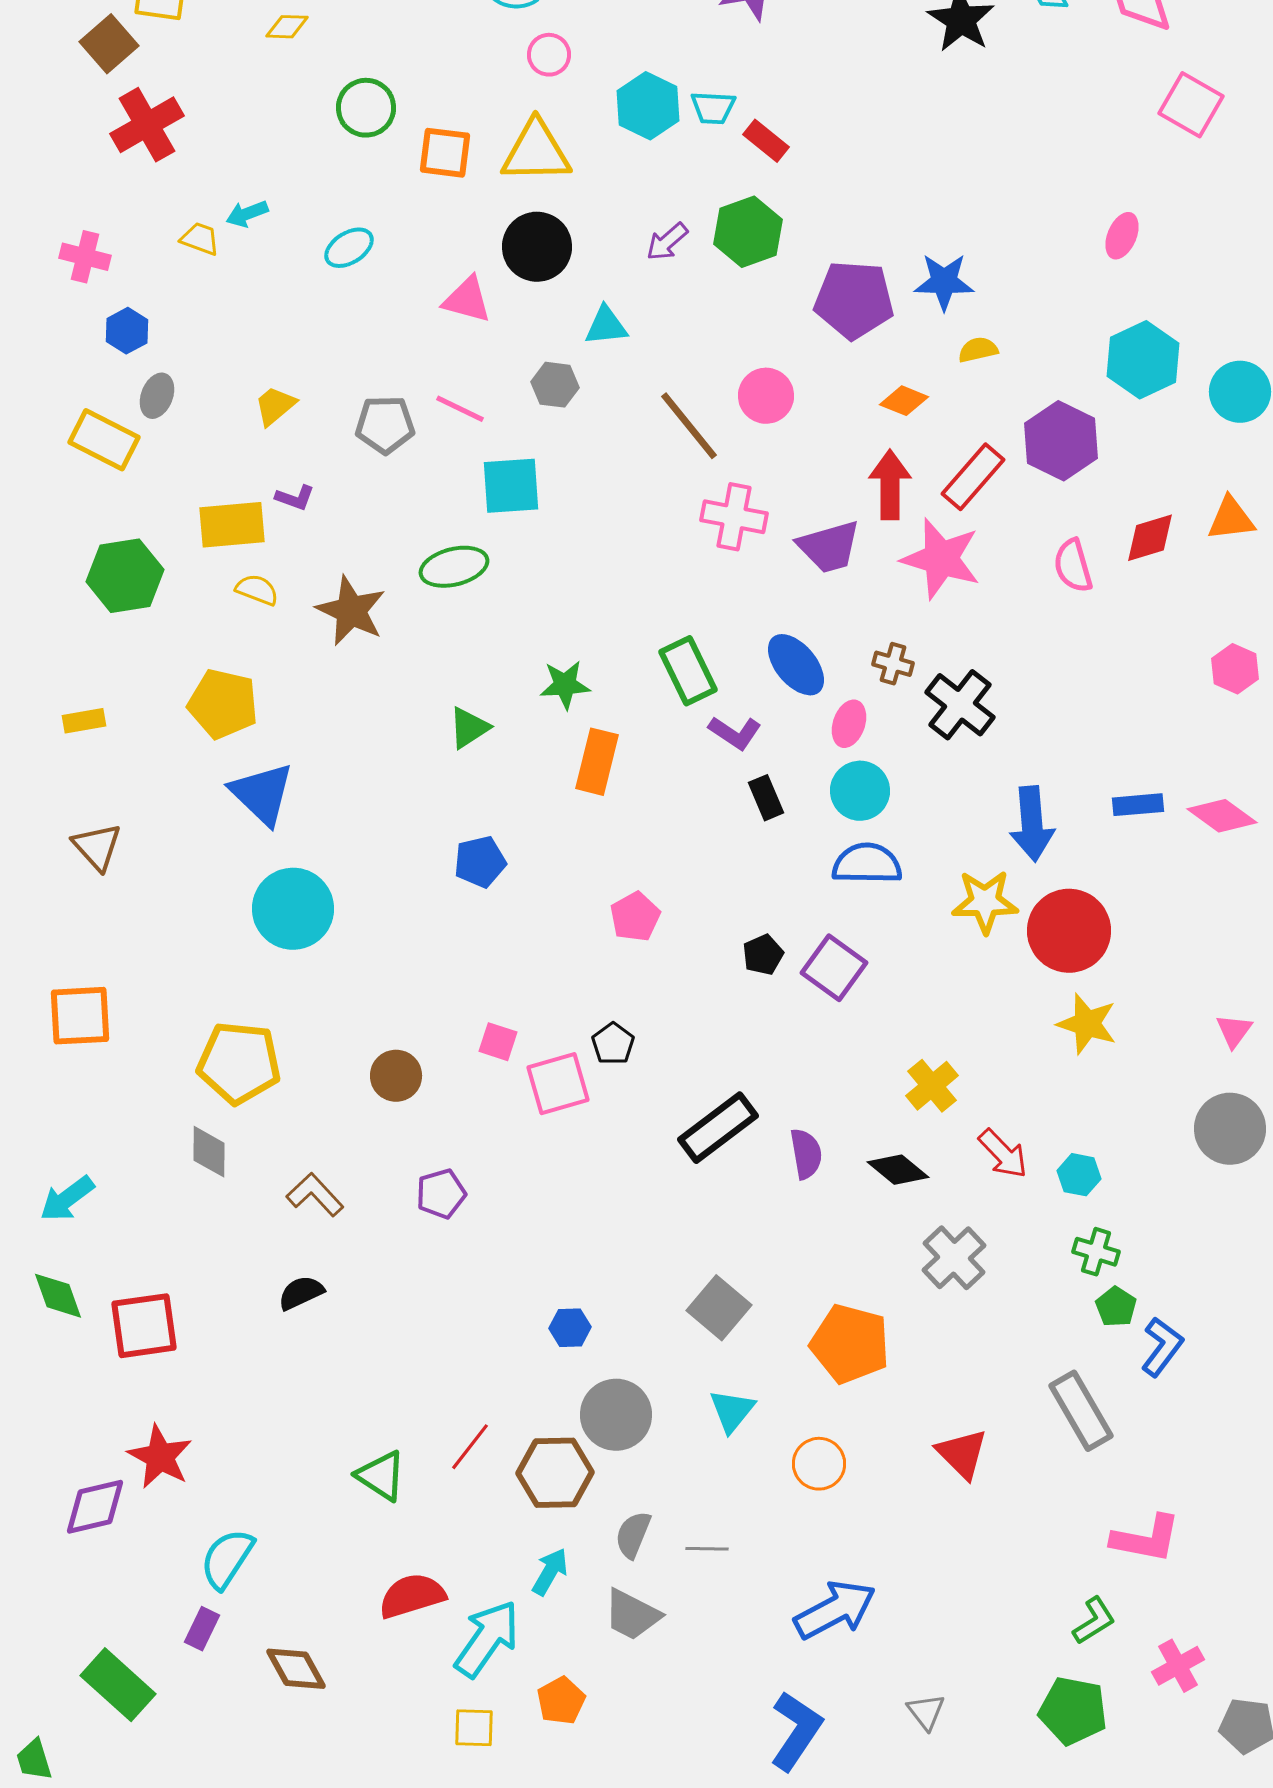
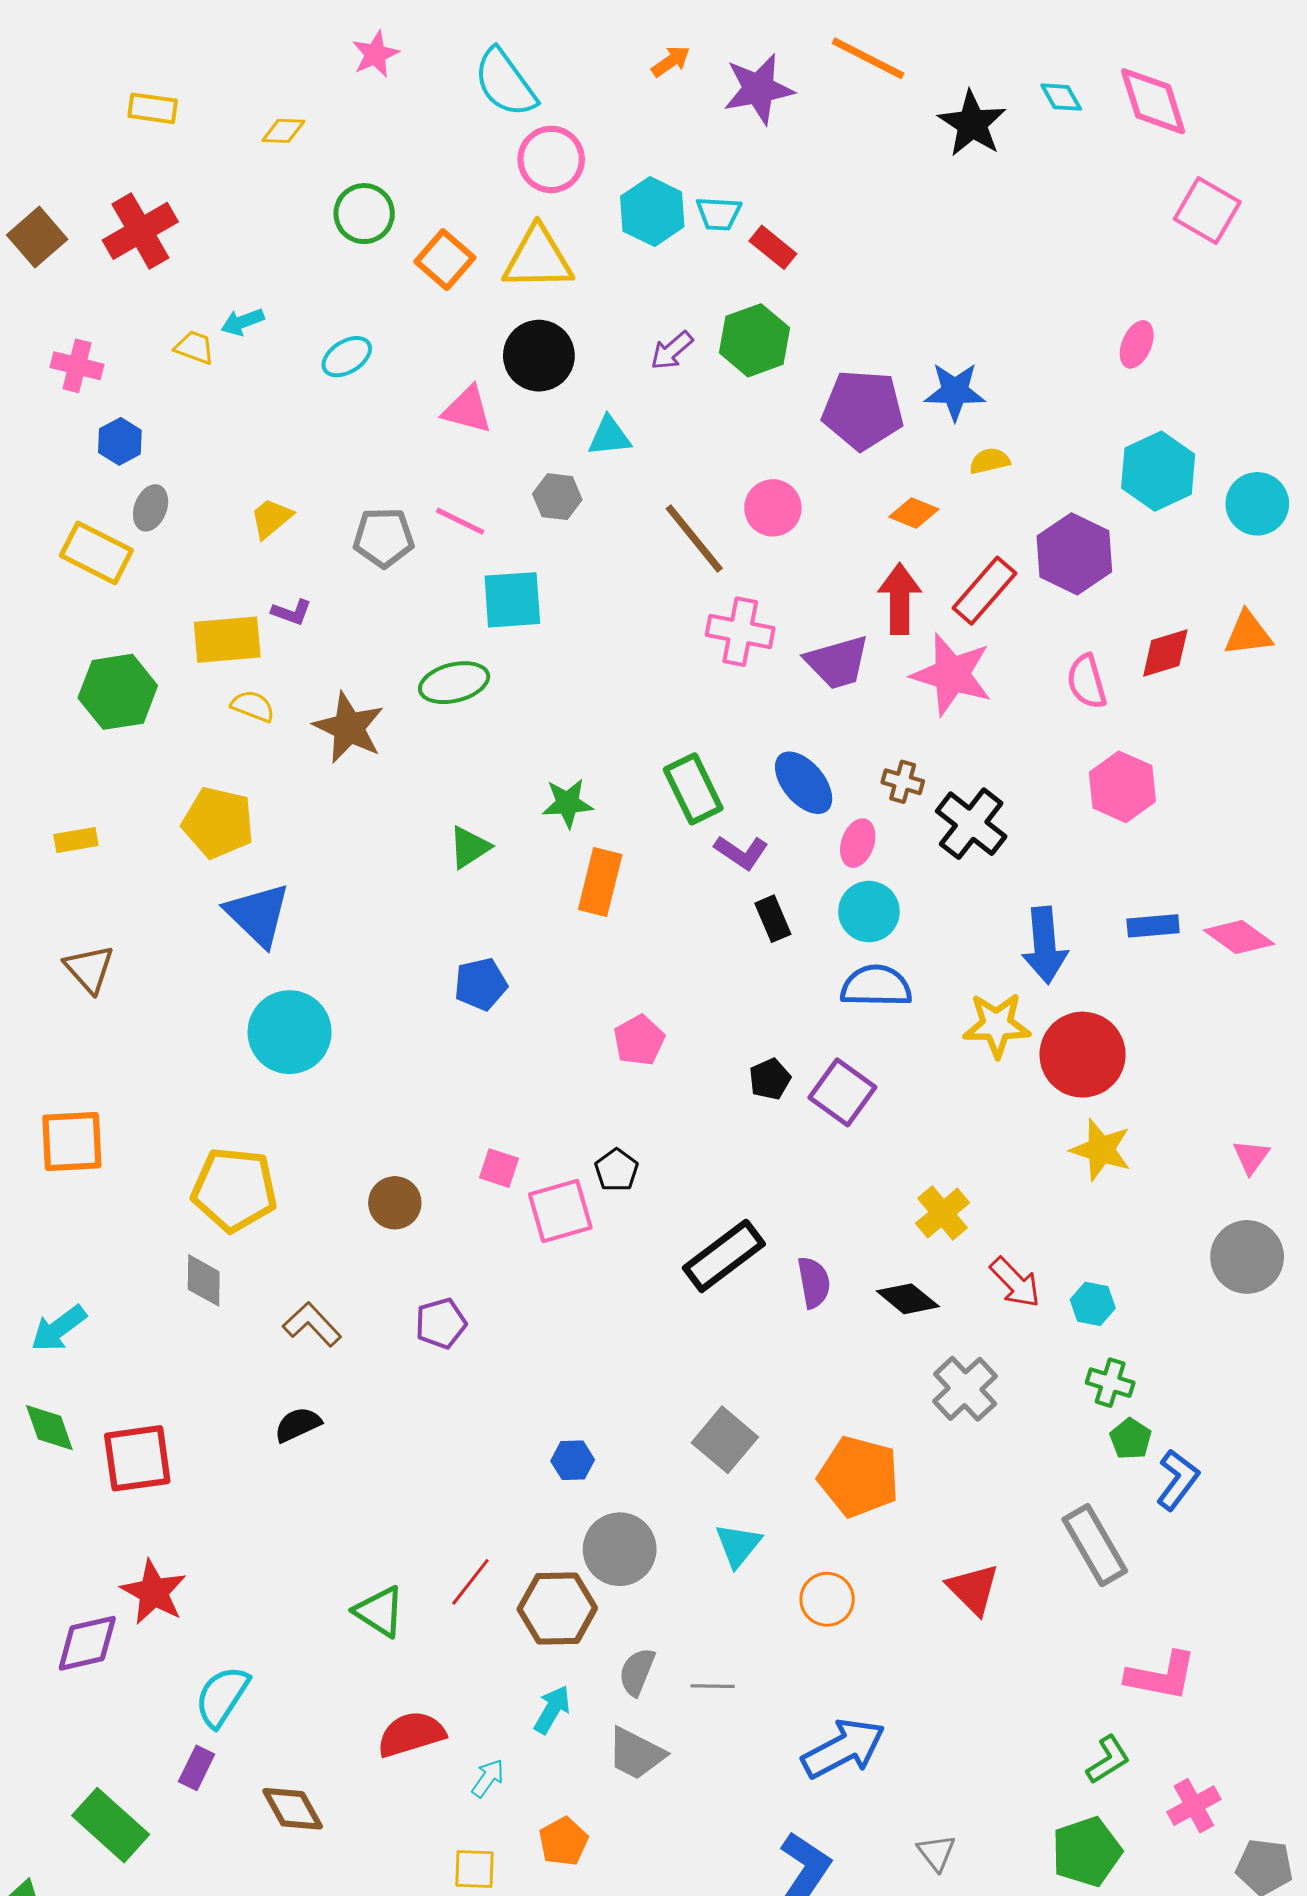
brown square: (109, 44) -> (37, 237), moved
pink circle: (549, 55) -> (551, 159), size x1.5
orange square: (445, 153) -> (445, 260), turned 34
pink hexagon: (1235, 669) -> (1122, 787), moved, size x1.4
cyan arrow: (487, 1639) -> (488, 1778), size x0.5
green pentagon: (1073, 1711) -> (1087, 1852), turned -30

